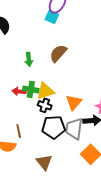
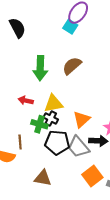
green arrow: (29, 59) -> (40, 68), size x1.6
green cross: (31, 89) -> (39, 124), moved
gray trapezoid: (74, 129) -> (78, 147), turned -55
brown triangle: (44, 162) -> (43, 178), turned -48

